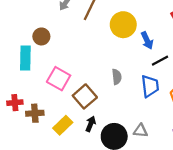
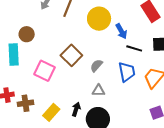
black line: (160, 61) -> (134, 48), turned 49
gray semicircle: (117, 77) -> (96, 66), turned -128
brown square: (85, 96) -> (71, 55), moved
gray triangle: (141, 131) -> (98, 91), moved

